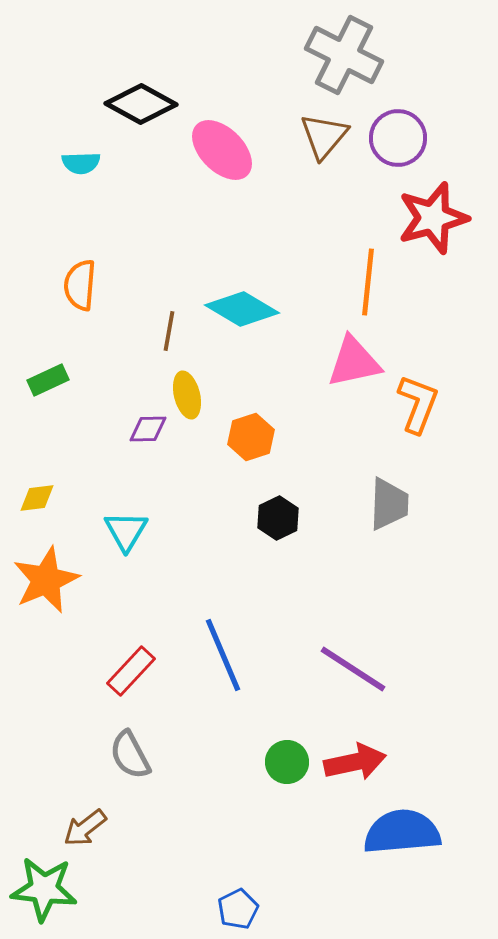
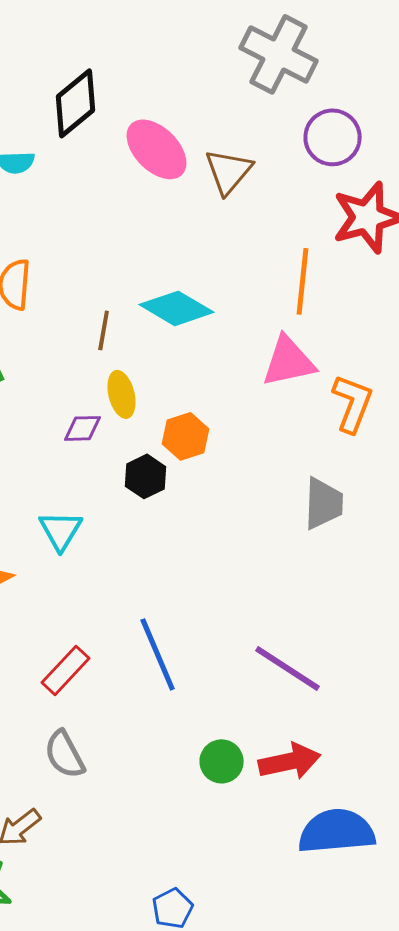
black diamond: (141, 104) -> (76, 103), turned -68
brown triangle: (324, 136) -> (229, 171), moved
black hexagon: (278, 518) -> (146, 476), moved

